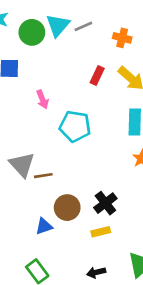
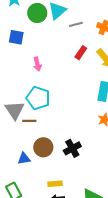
gray line: (83, 26) -> (76, 24), moved
cyan pentagon: (75, 126) -> (38, 98), moved
yellow rectangle: (101, 232) -> (55, 184), moved

